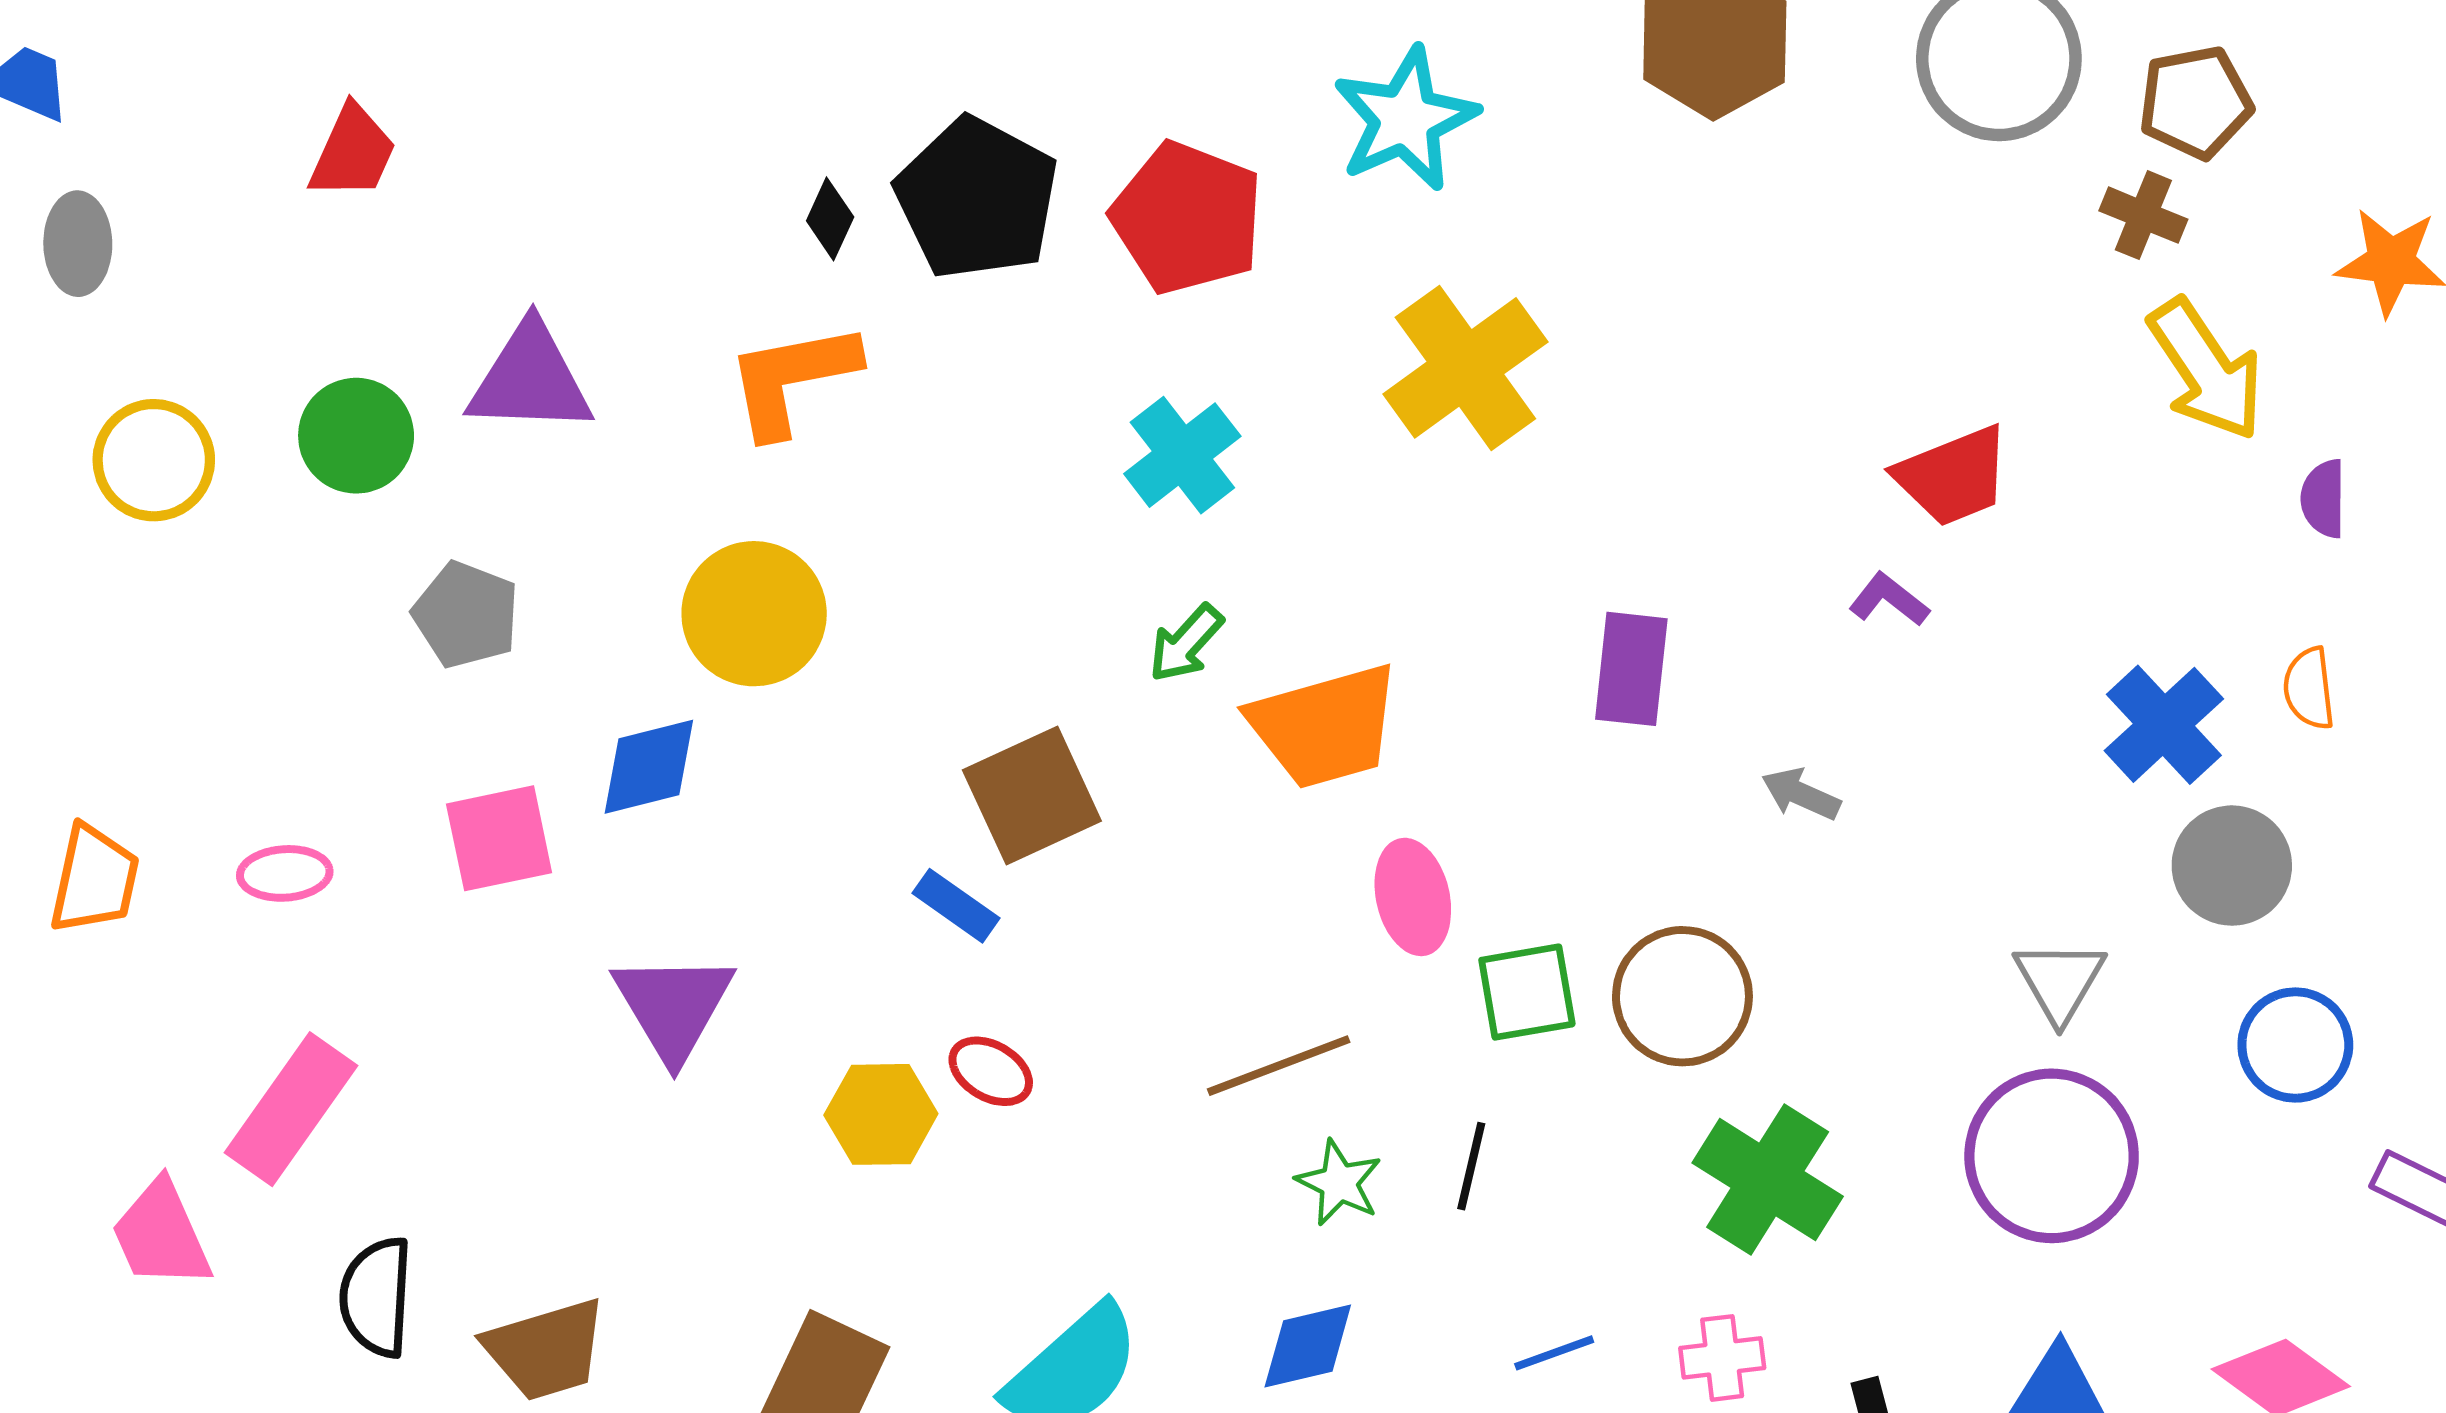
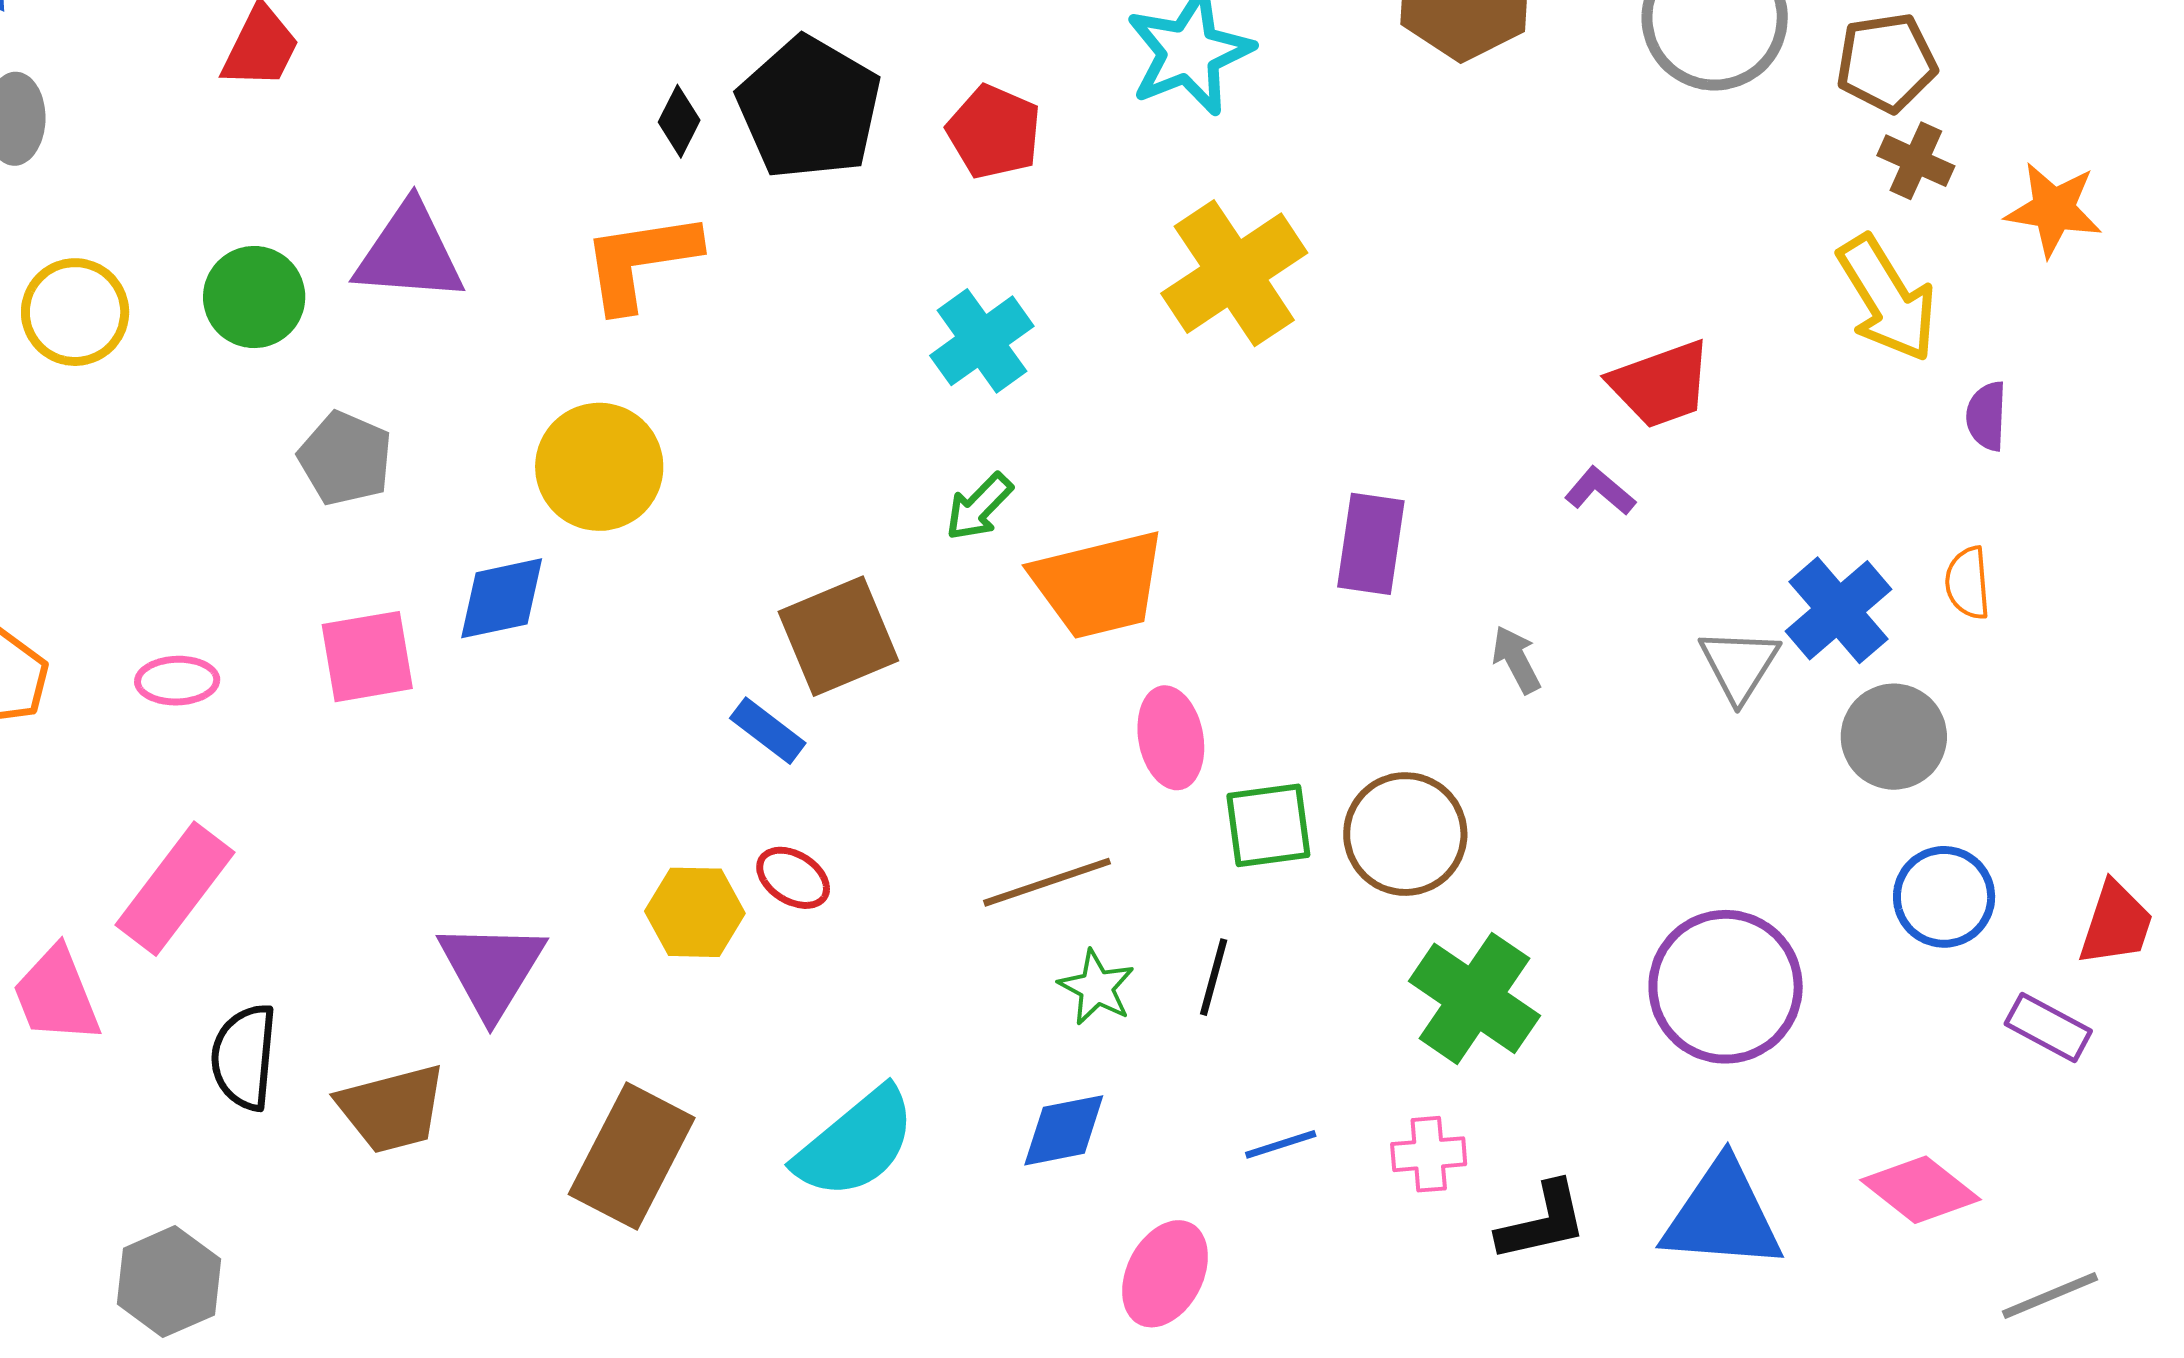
brown cross: (2143, 215) -> (1916, 161), moved
red pentagon: (1187, 218) -> (994, 132), size x0.7
gray arrow: (1801, 794) -> (1516, 660), turned 36
gray triangle: (2060, 981) -> (1739, 665), moved
purple triangle: (673, 1006) -> (492, 969), moved

